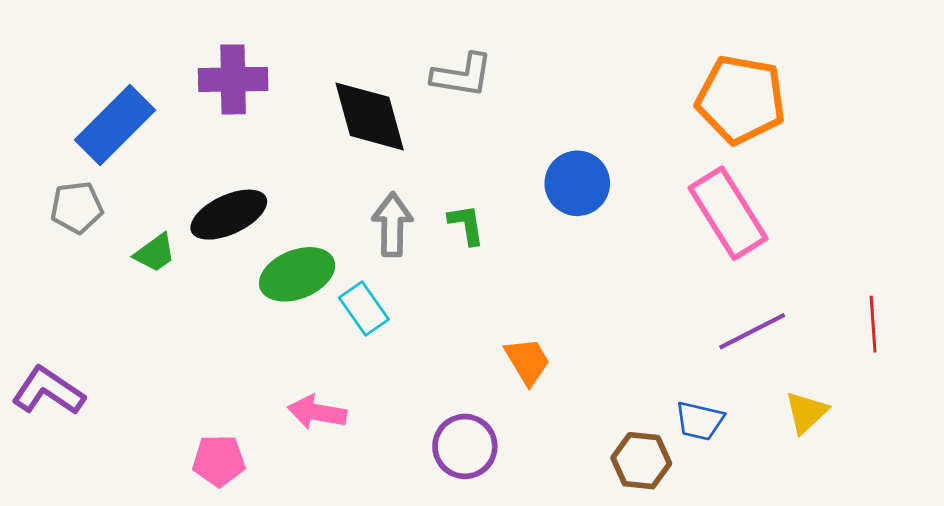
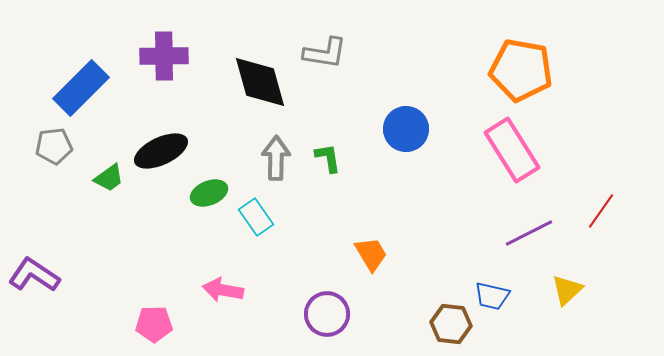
green ellipse: (297, 274) -> (209, 193), size x0.7
red line: (873, 324) -> (601, 211), moved, turned 39

